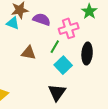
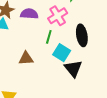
brown triangle: (29, 53) -> (26, 58), moved
black triangle: (57, 92) -> (73, 68), moved

